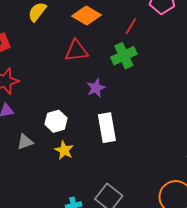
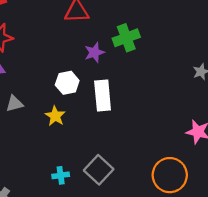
green cross: (124, 56) -> (126, 38), moved
white hexagon: (56, 121) -> (67, 83), moved

